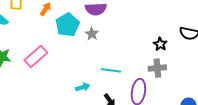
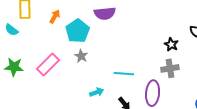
gray star: (92, 34) -> (81, 56), moved

